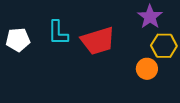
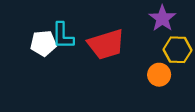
white pentagon: (18, 40) -> (43, 43), moved

